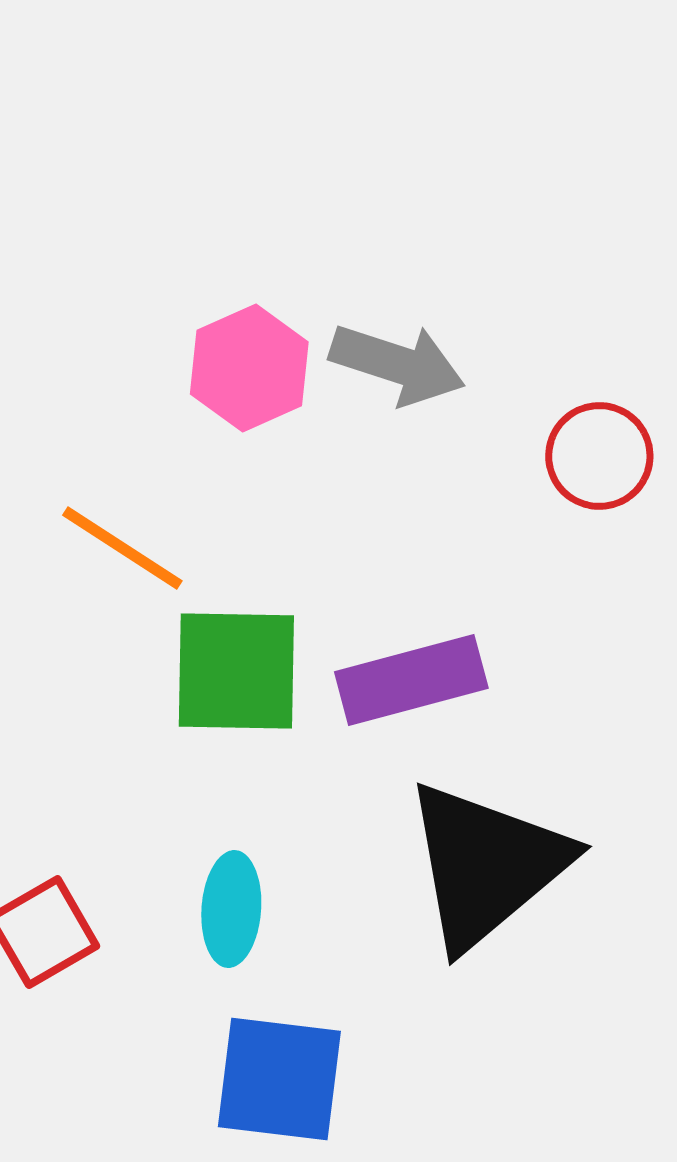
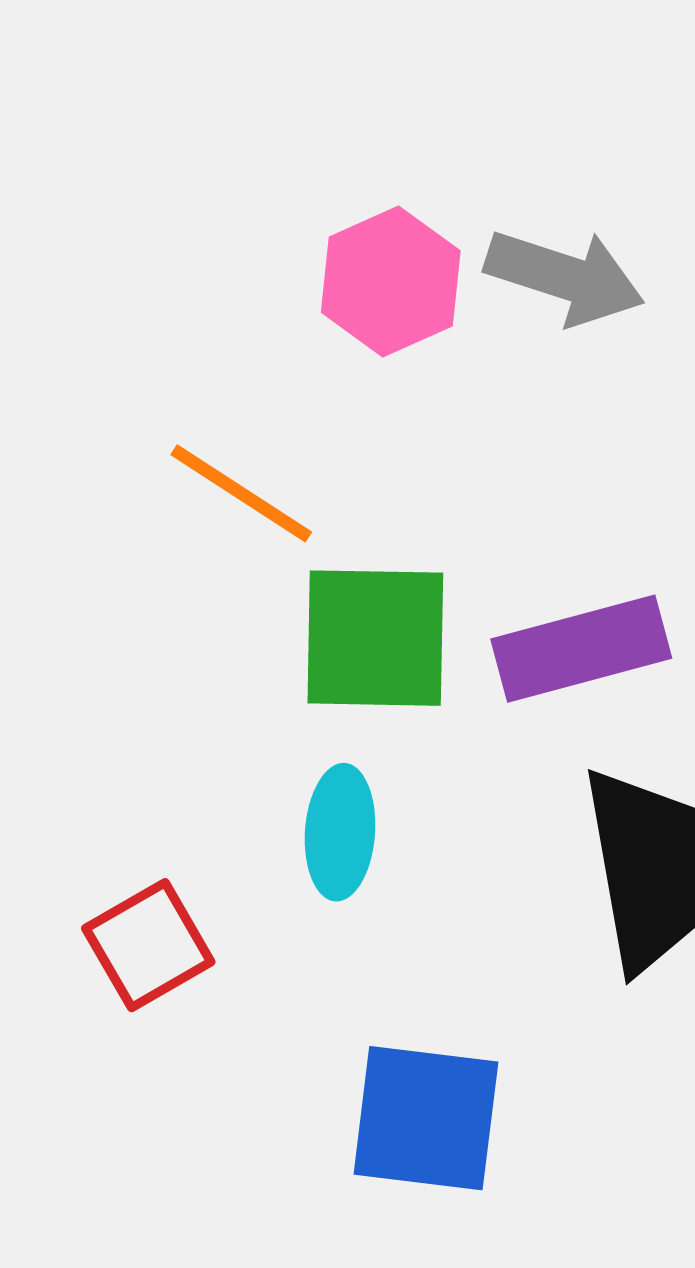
cyan ellipse: (231, 909) -> (340, 832), moved

